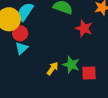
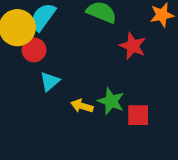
cyan triangle: (21, 48) -> (50, 81), moved
yellow arrow: (52, 68) -> (82, 106), turned -112

